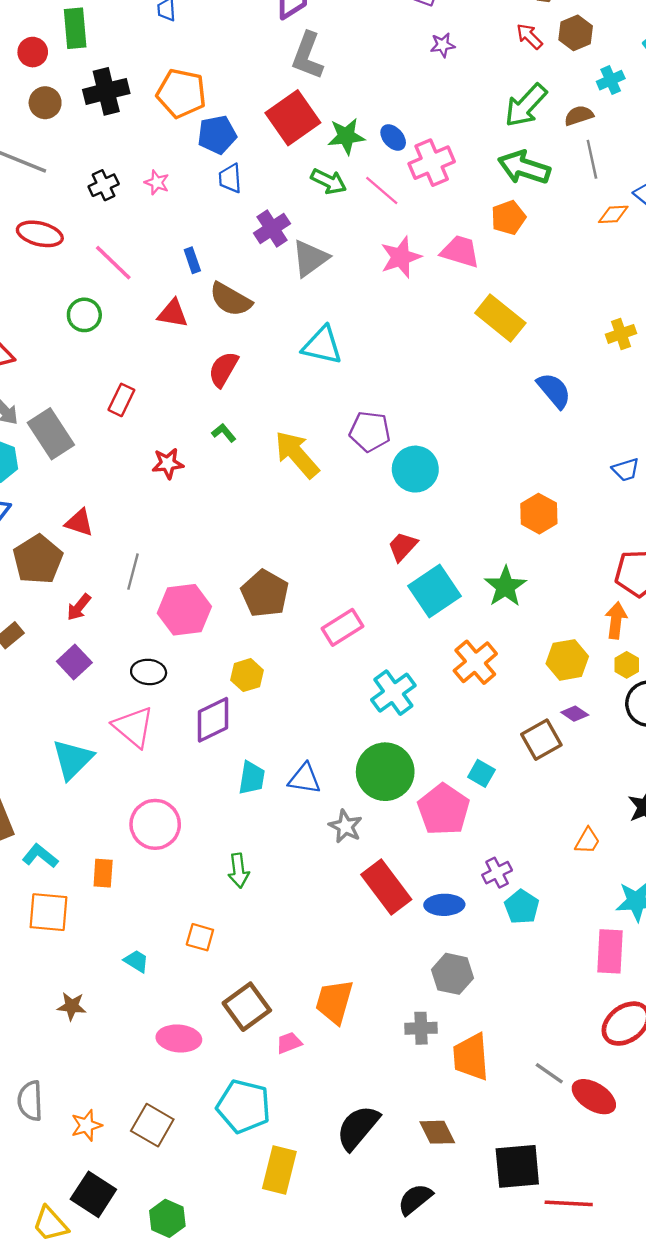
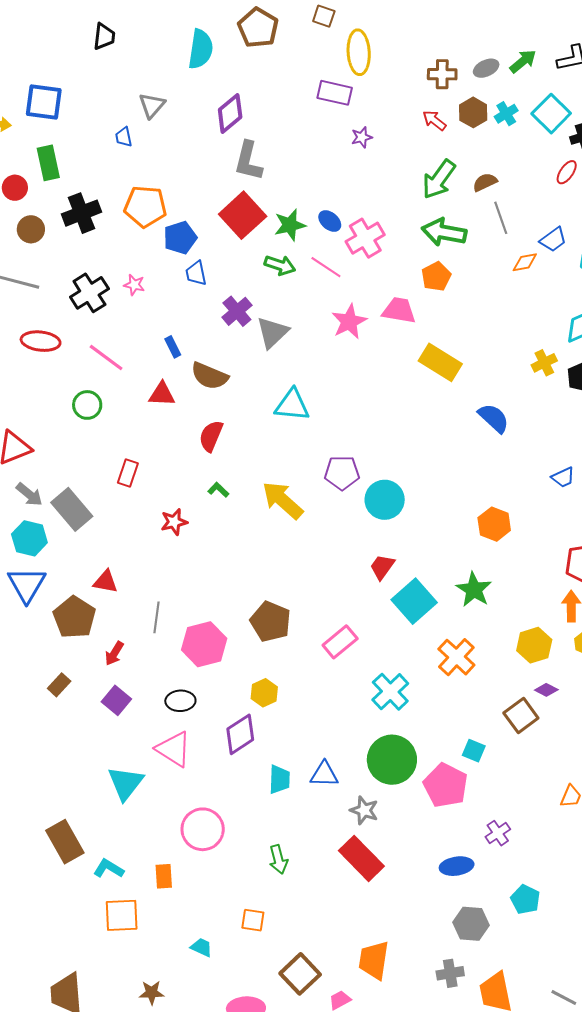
cyan cross: (611, 80) -> (506, 114), moved
black cross: (104, 185) -> (89, 293), size x1.5
red rectangle: (386, 887) -> (361, 858), moved
cyan pentagon: (522, 907) -> (525, 899), moved

